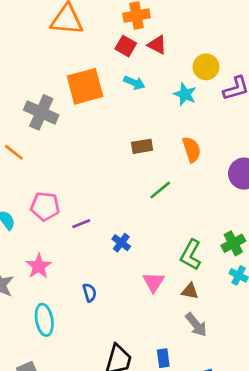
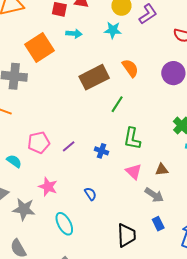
brown rectangle: (142, 146) -> (94, 77), size x1.8
green L-shape: (191, 255) -> (132, 138), moved
gray arrow: (196, 325) -> (154, 195), moved

